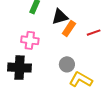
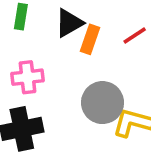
gray circle: (67, 64) -> (102, 103), size x1.5

